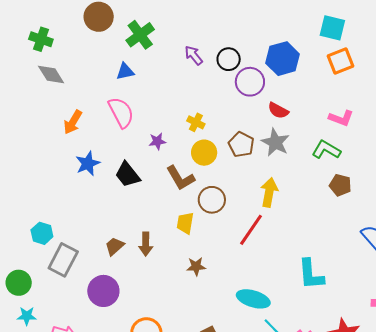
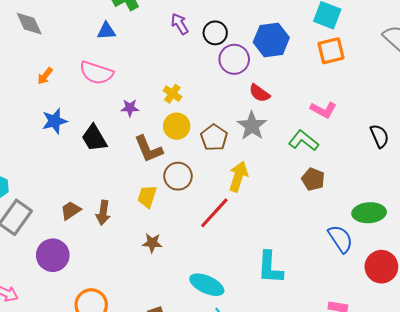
pink semicircle: (121, 112) -> (96, 73), turned 128
orange arrow: (73, 122) -> (45, 76), size x0.7
brown pentagon: (241, 145) -> (214, 138), moved

